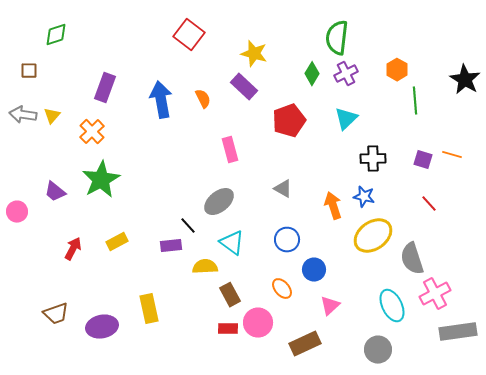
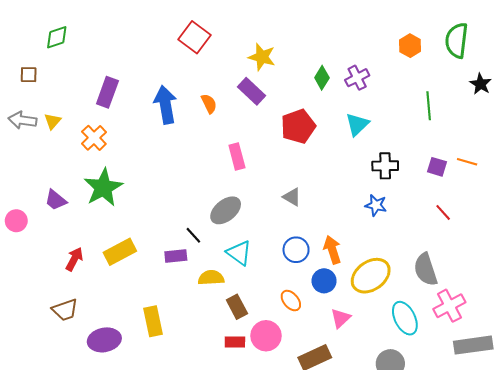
green semicircle: (337, 38) -> (457, 40), moved
orange hexagon: (397, 70) -> (410, 46), moved
black star: (465, 80) -> (481, 84), size x0.7
orange arrow: (333, 206) -> (332, 250), moved
yellow ellipse: (373, 236) -> (371, 276), moved
yellow rectangle: (117, 242) -> (120, 252), size x1.4
brown trapezoid: (56, 314) -> (65, 310), moved

